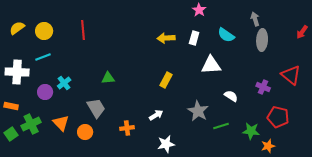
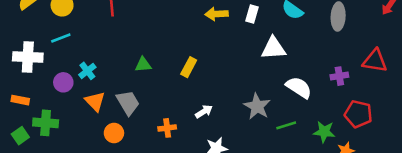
red triangle: (291, 75) -> (375, 61), turned -30
yellow rectangle: (166, 80) -> (189, 67), moved
purple cross: (263, 87) -> (339, 76), turned -32
white semicircle: (231, 96) -> (299, 87), size x1.5
orange triangle: (61, 123) -> (95, 101), moved
green cross: (31, 124) -> (46, 123), turned 30

